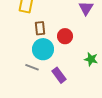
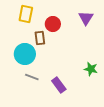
red circle: (65, 36) -> (53, 24), moved
cyan circle: (43, 49) -> (25, 54), moved

